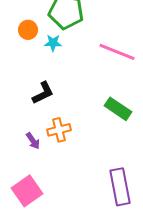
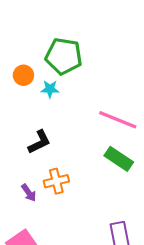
pink line: (117, 52) -> (118, 120), moved

